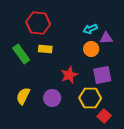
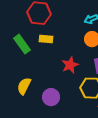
purple circle: (52, 98) -> (51, 97), moved

